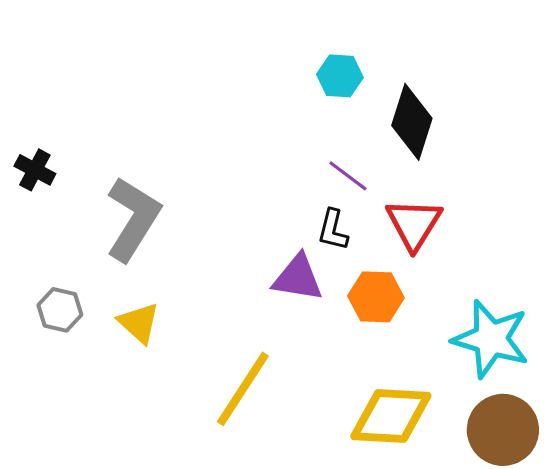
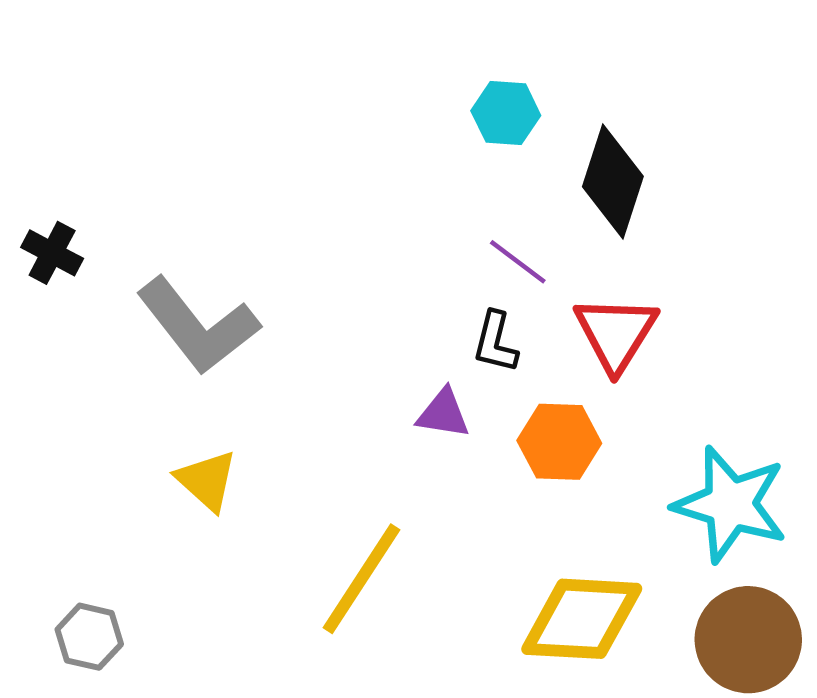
gray L-shape: (133, 219) -> (198, 326), turned 110
purple triangle: (298, 278) -> (443, 414), size x0.7
gray hexagon: (60, 310) -> (89, 637), moved

